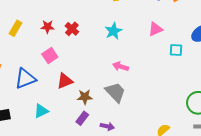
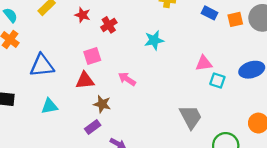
pink triangle: (155, 29) -> (204, 63), moved
pink square: (50, 56) -> (92, 56), moved
pink arrow: (121, 66) -> (127, 79), moved
gray trapezoid: (115, 92) -> (191, 117), moved

